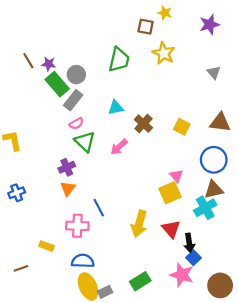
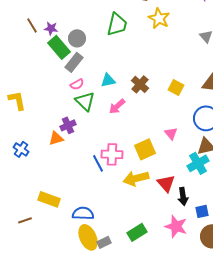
cyan triangle: (116, 108) -> (108, 80), moved
orange triangle: (68, 189) -> (56, 138), moved, turned 35
blue cross: (17, 193) -> (21, 149), turned -35
yellow square: (170, 193) -> (145, 149), moved
yellow arrow: (139, 224) -> (136, 178), turned 60
pink cross: (77, 226) -> (112, 154), moved
yellow rectangle: (47, 246) -> (49, 199), size x1.5
blue square: (193, 258) -> (202, 211), moved, turned 32

